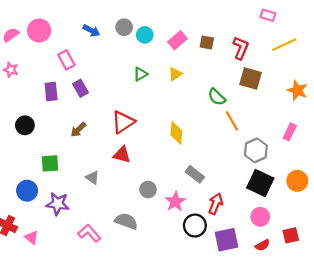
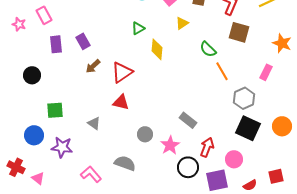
pink rectangle: (66, 60) -> (44, 15), moved
yellow triangle: (175, 74) -> (182, 23), moved
brown arrow: (78, 130) -> (93, 66), moved
pink rectangle: (290, 132) -> (266, 72), moved
yellow diamond: (176, 133) -> (157, 49), moved
pink circle: (260, 217) -> (234, 159), moved

